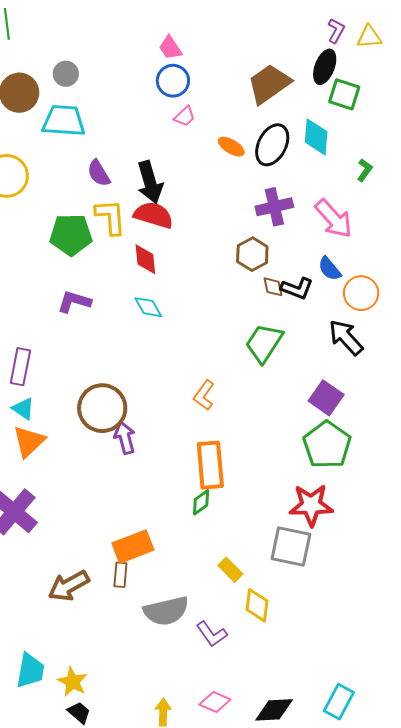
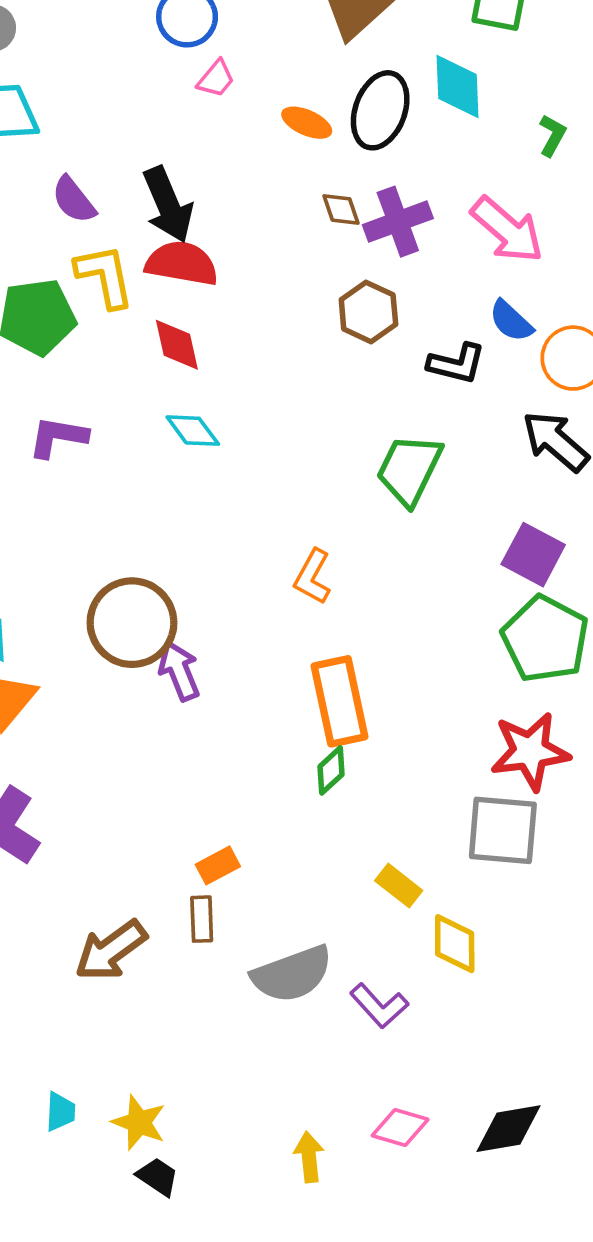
brown diamond: (273, 287) -> (341, 209), moved
orange rectangle: (133, 547) -> (218, 865), size x0.6
cyan trapezoid: (30, 671) -> (60, 1112), size x0.6

